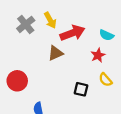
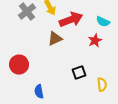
yellow semicircle: (105, 80) -> (102, 85), moved, turned -144
black square: (81, 89) -> (79, 73), turned -32

